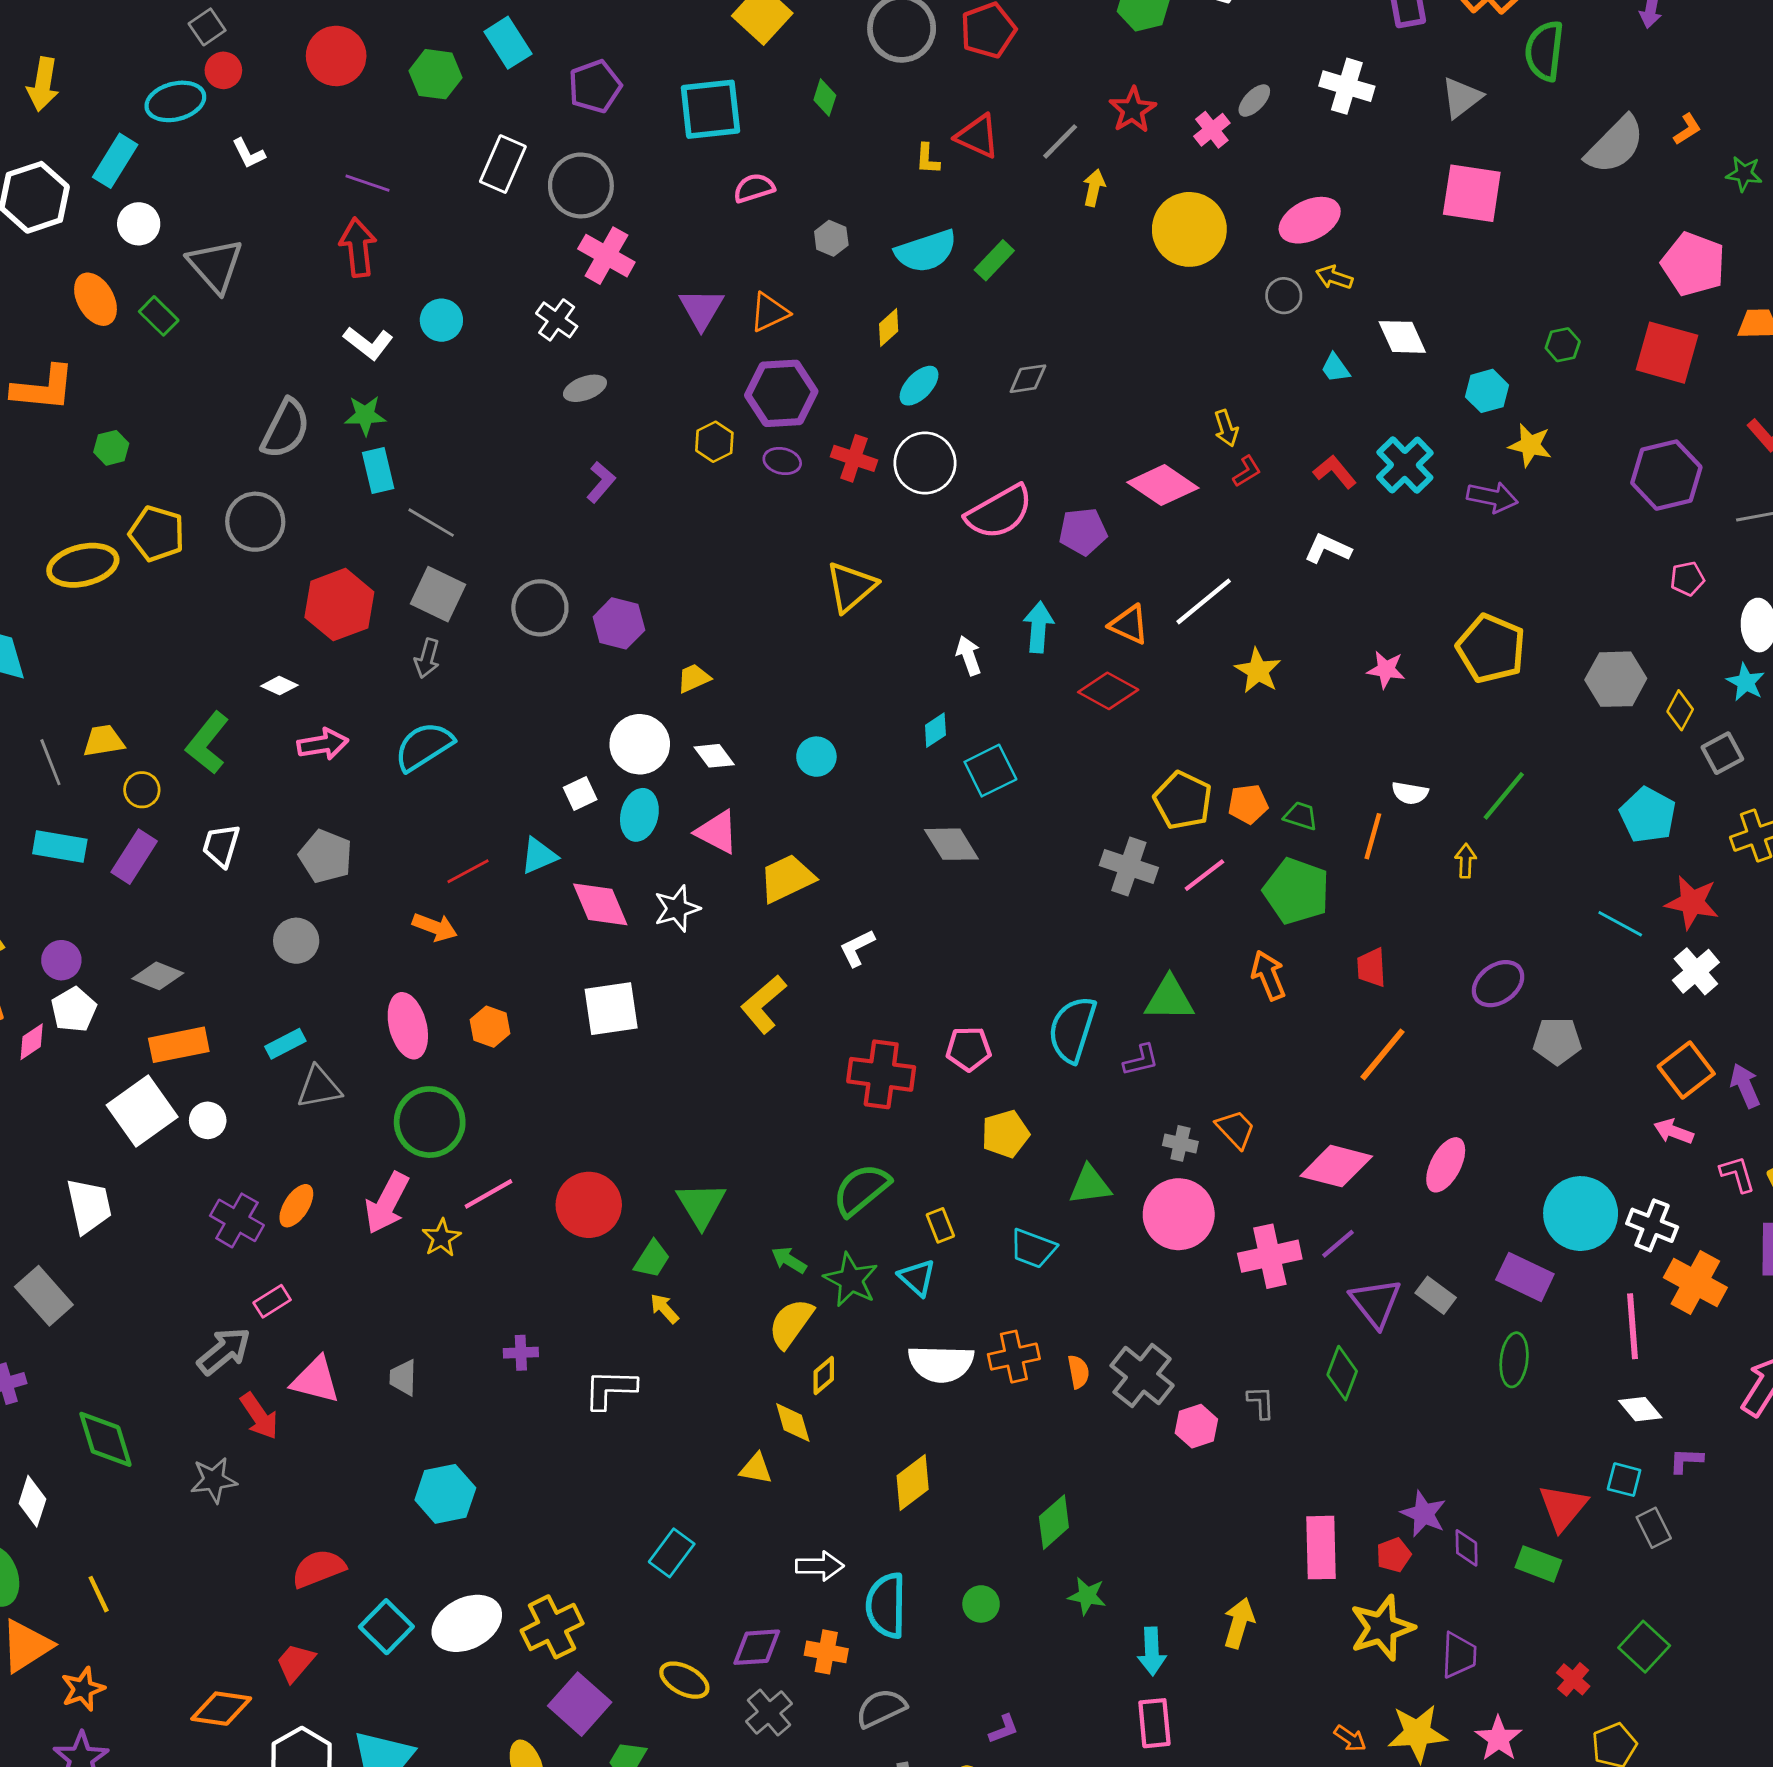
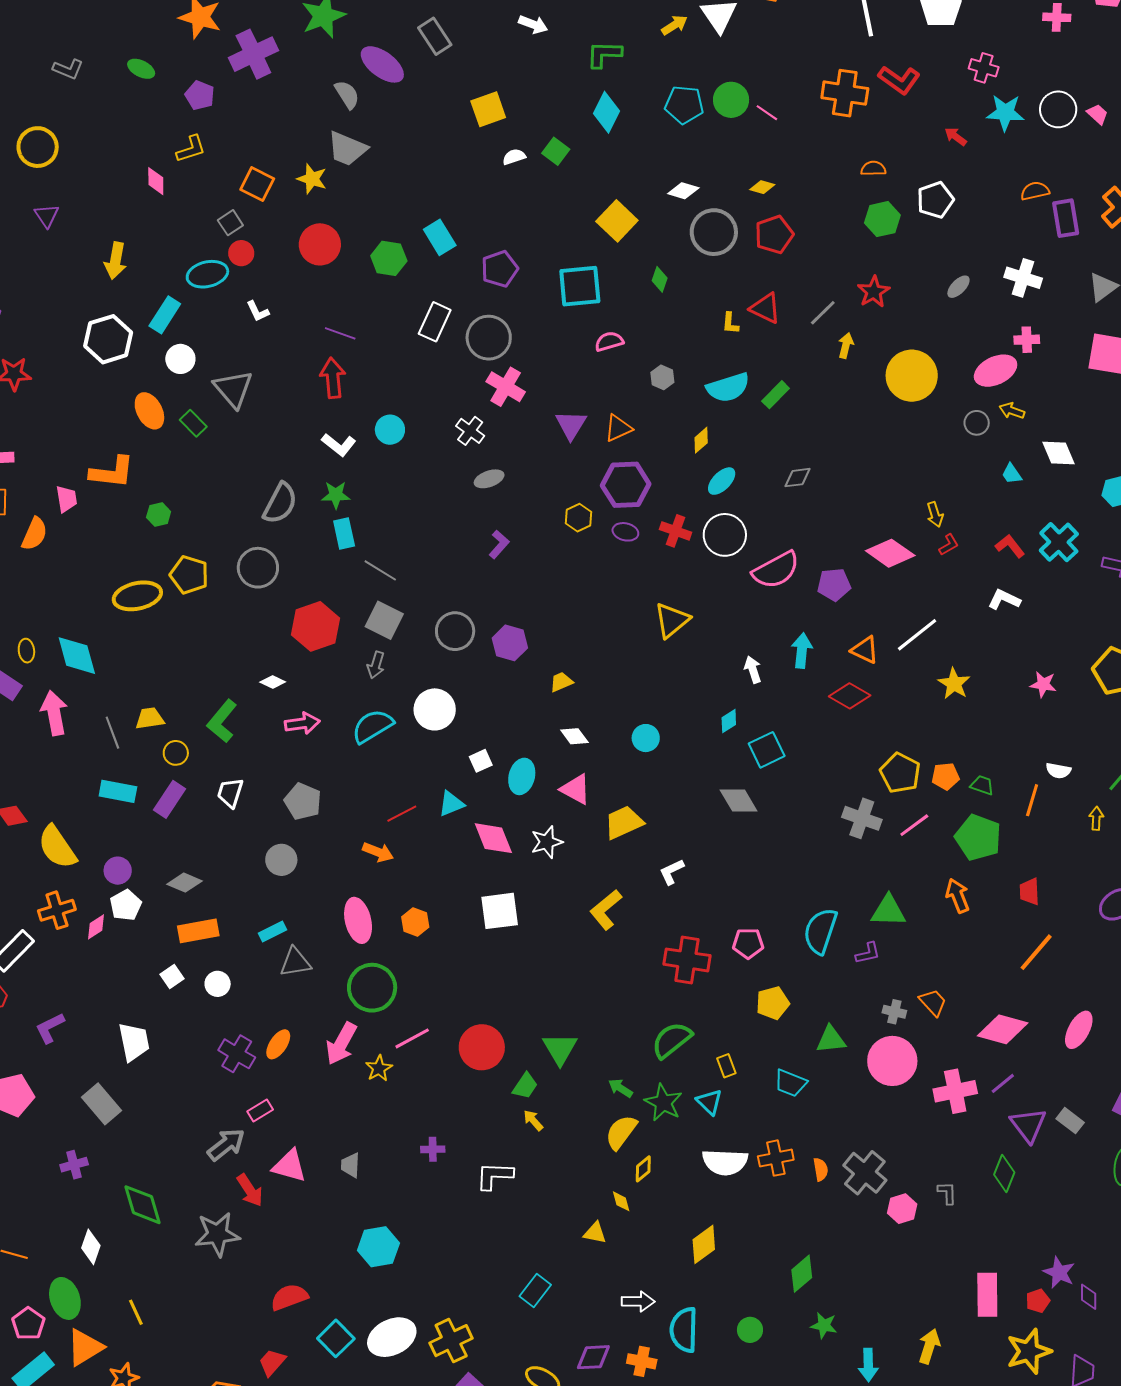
pink cross: (1212, 130) -> (1027, 340), moved, turned 35
white circle: (640, 744) -> (435, 709), moved
white square: (142, 1111) -> (172, 977), size x0.5
yellow diamond: (793, 1423) -> (621, 1201), size x0.7
gray star: (214, 1480) -> (217, 1234), size x1.4

